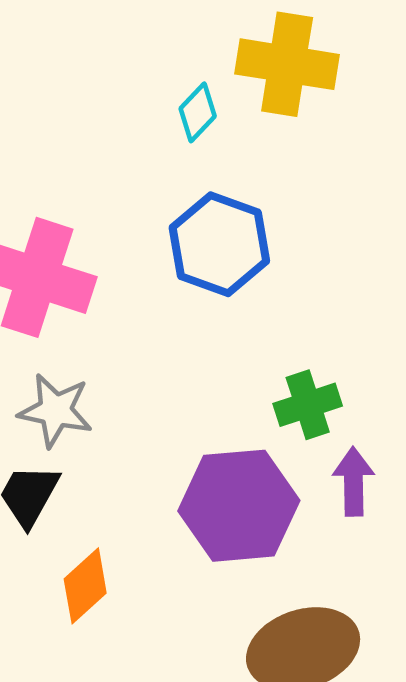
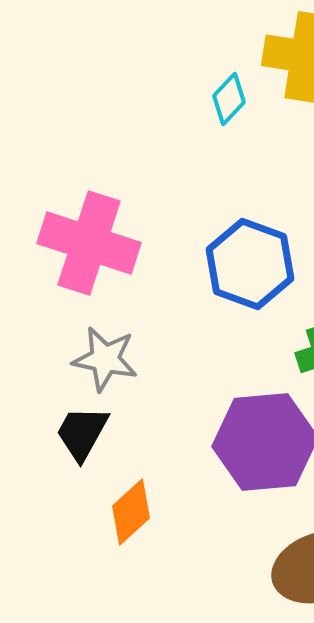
blue hexagon: (219, 244) -> (250, 264), moved

